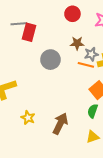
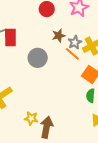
orange line: (86, 65) -> (72, 54), turned 42
brown arrow: (60, 124) -> (47, 127), moved

